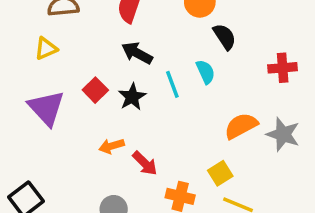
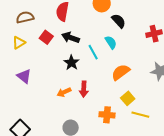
red square: (95, 90) -> (46, 37), moved
purple triangle: (46, 108) -> (24, 76), size x0.7
orange semicircle: (241, 126) -> (121, 72), moved
red arrow: (145, 163) -> (84, 89), moved, turned 56

